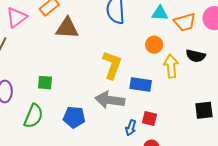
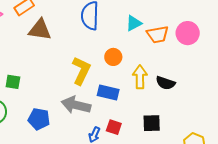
cyan triangle: (160, 13) -> (134, 23), turned -36
orange circle: (154, 45) -> (113, 57), moved
black semicircle: (196, 56) -> (165, 83), moved
black square: (204, 110) -> (152, 123), moved

